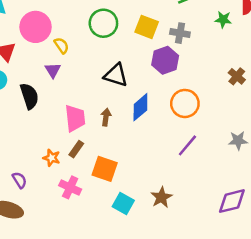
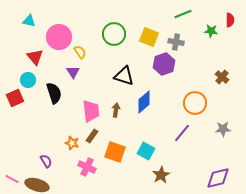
orange circle: (185, 103) -> (195, 103), moved
cyan square: (123, 203) -> (146, 151), moved

